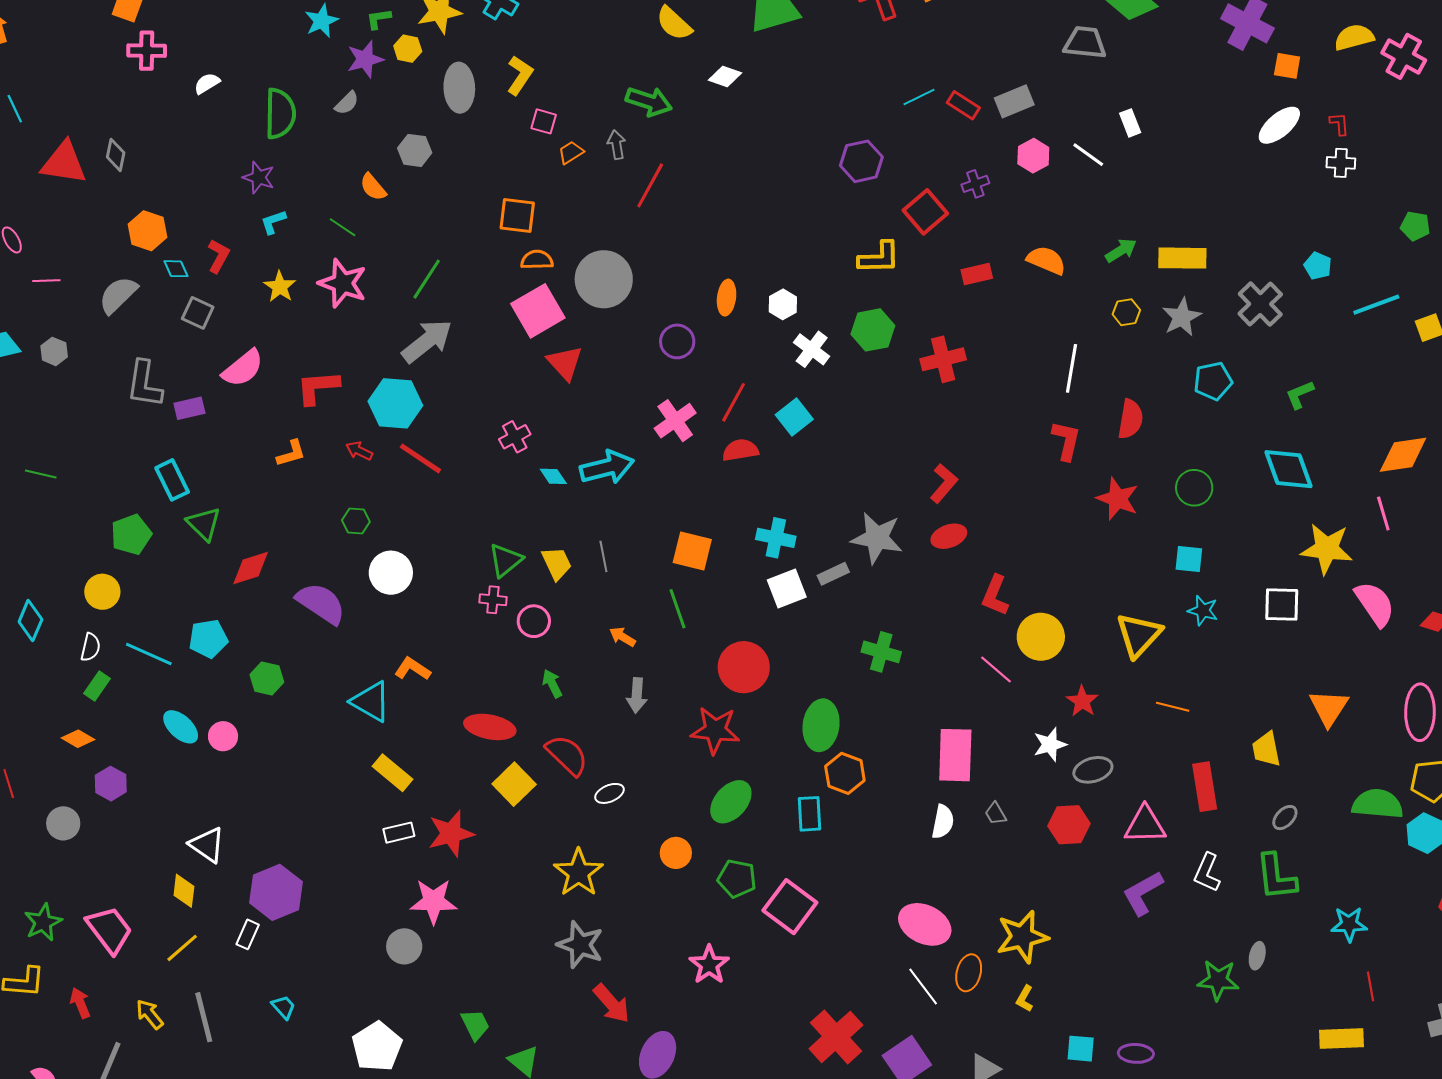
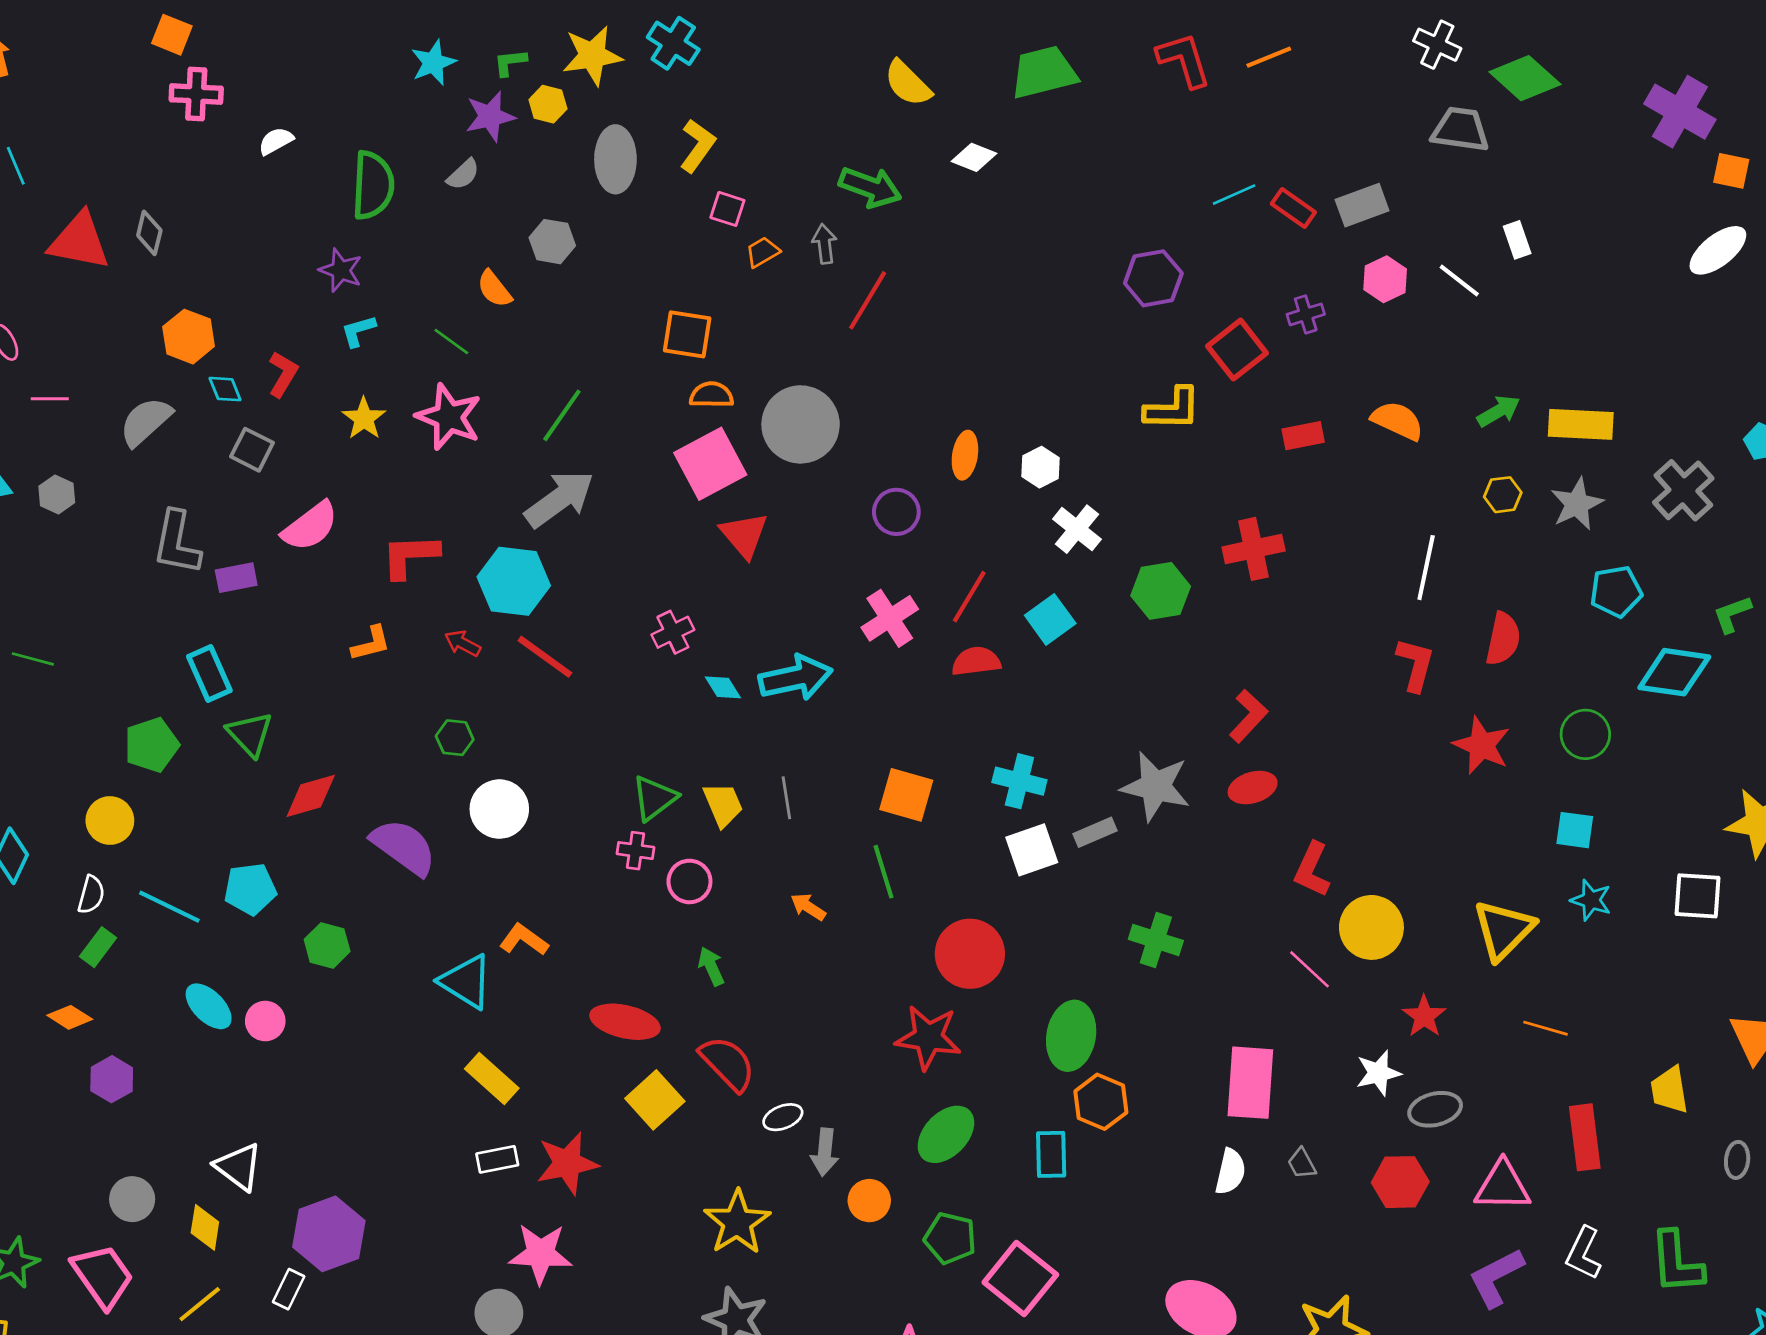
green hexagon: (873, 330) -> (1161, 591), moved
cyan diamond: (1289, 469) -> (1674, 672), moved, turned -64
gray arrow: (637, 695) -> (825, 1152), moved
gray ellipse: (1285, 818) -> (1737, 1160), moved, turned -40
gray circle: (63, 823) -> (132, 1199), moved

